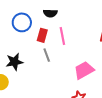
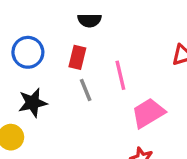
blue circle: (22, 22) -> (28, 52), moved
pink line: (62, 36) -> (120, 75), moved

